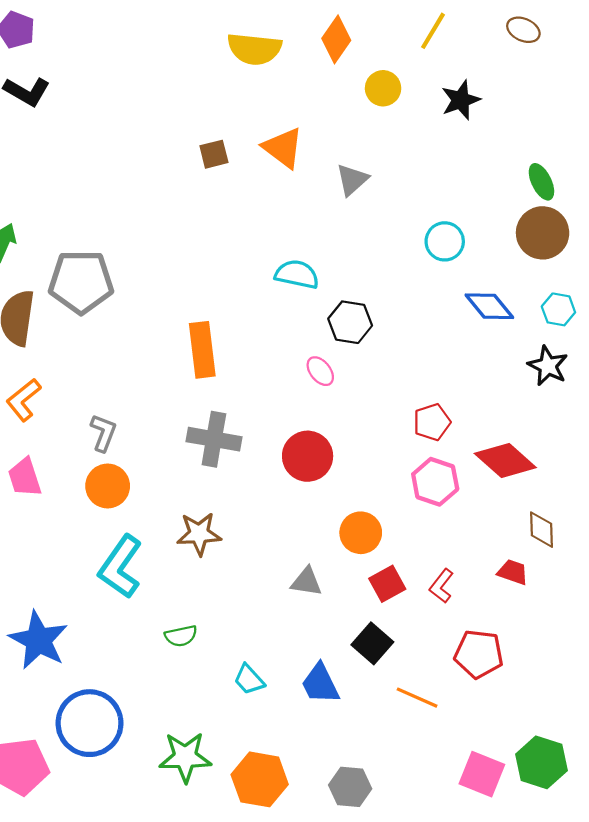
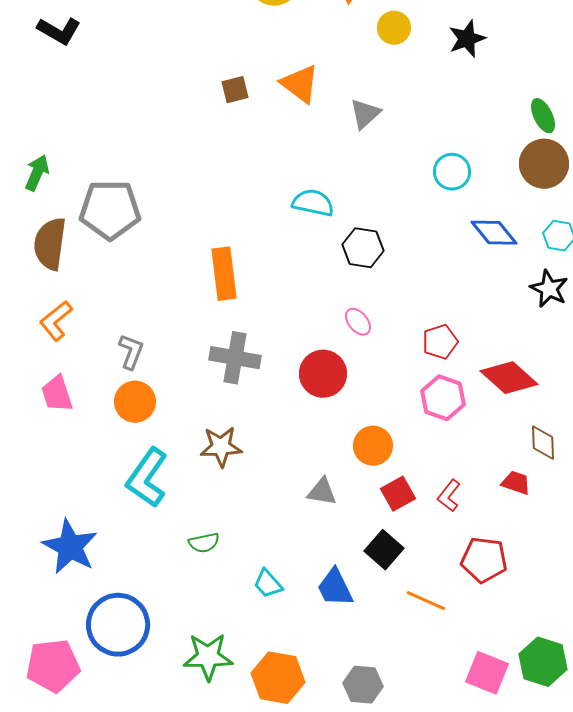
pink ellipse: (320, 371) -> (358, 322), moved

